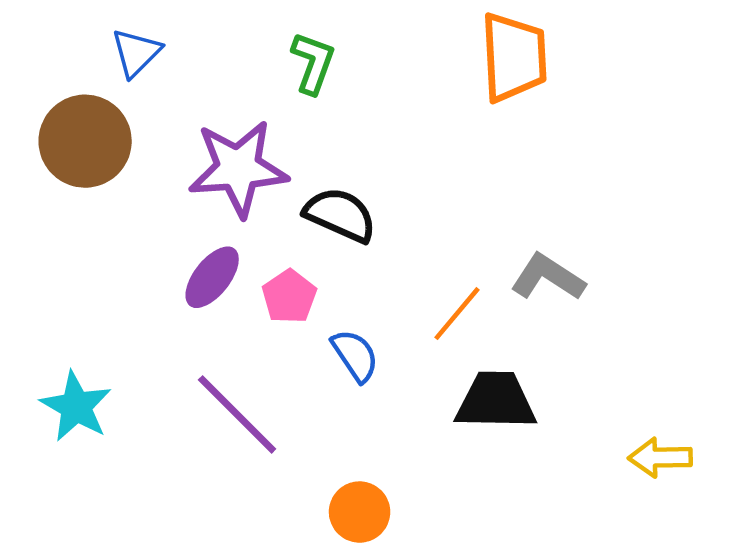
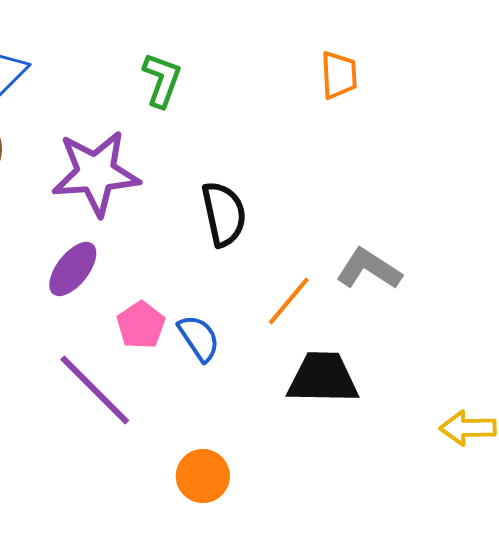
orange trapezoid: (514, 57) -> (339, 75), size x0.6
black semicircle: (340, 215) -> (224, 214), moved, turned 54
pink pentagon: (289, 297) -> (141, 325), moved

